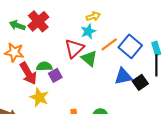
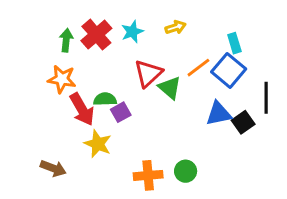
green arrow: (17, 25) -> (66, 40), turned 77
cyan star: (88, 31) -> (132, 32), moved
cyan rectangle: (156, 48) -> (234, 43), moved

